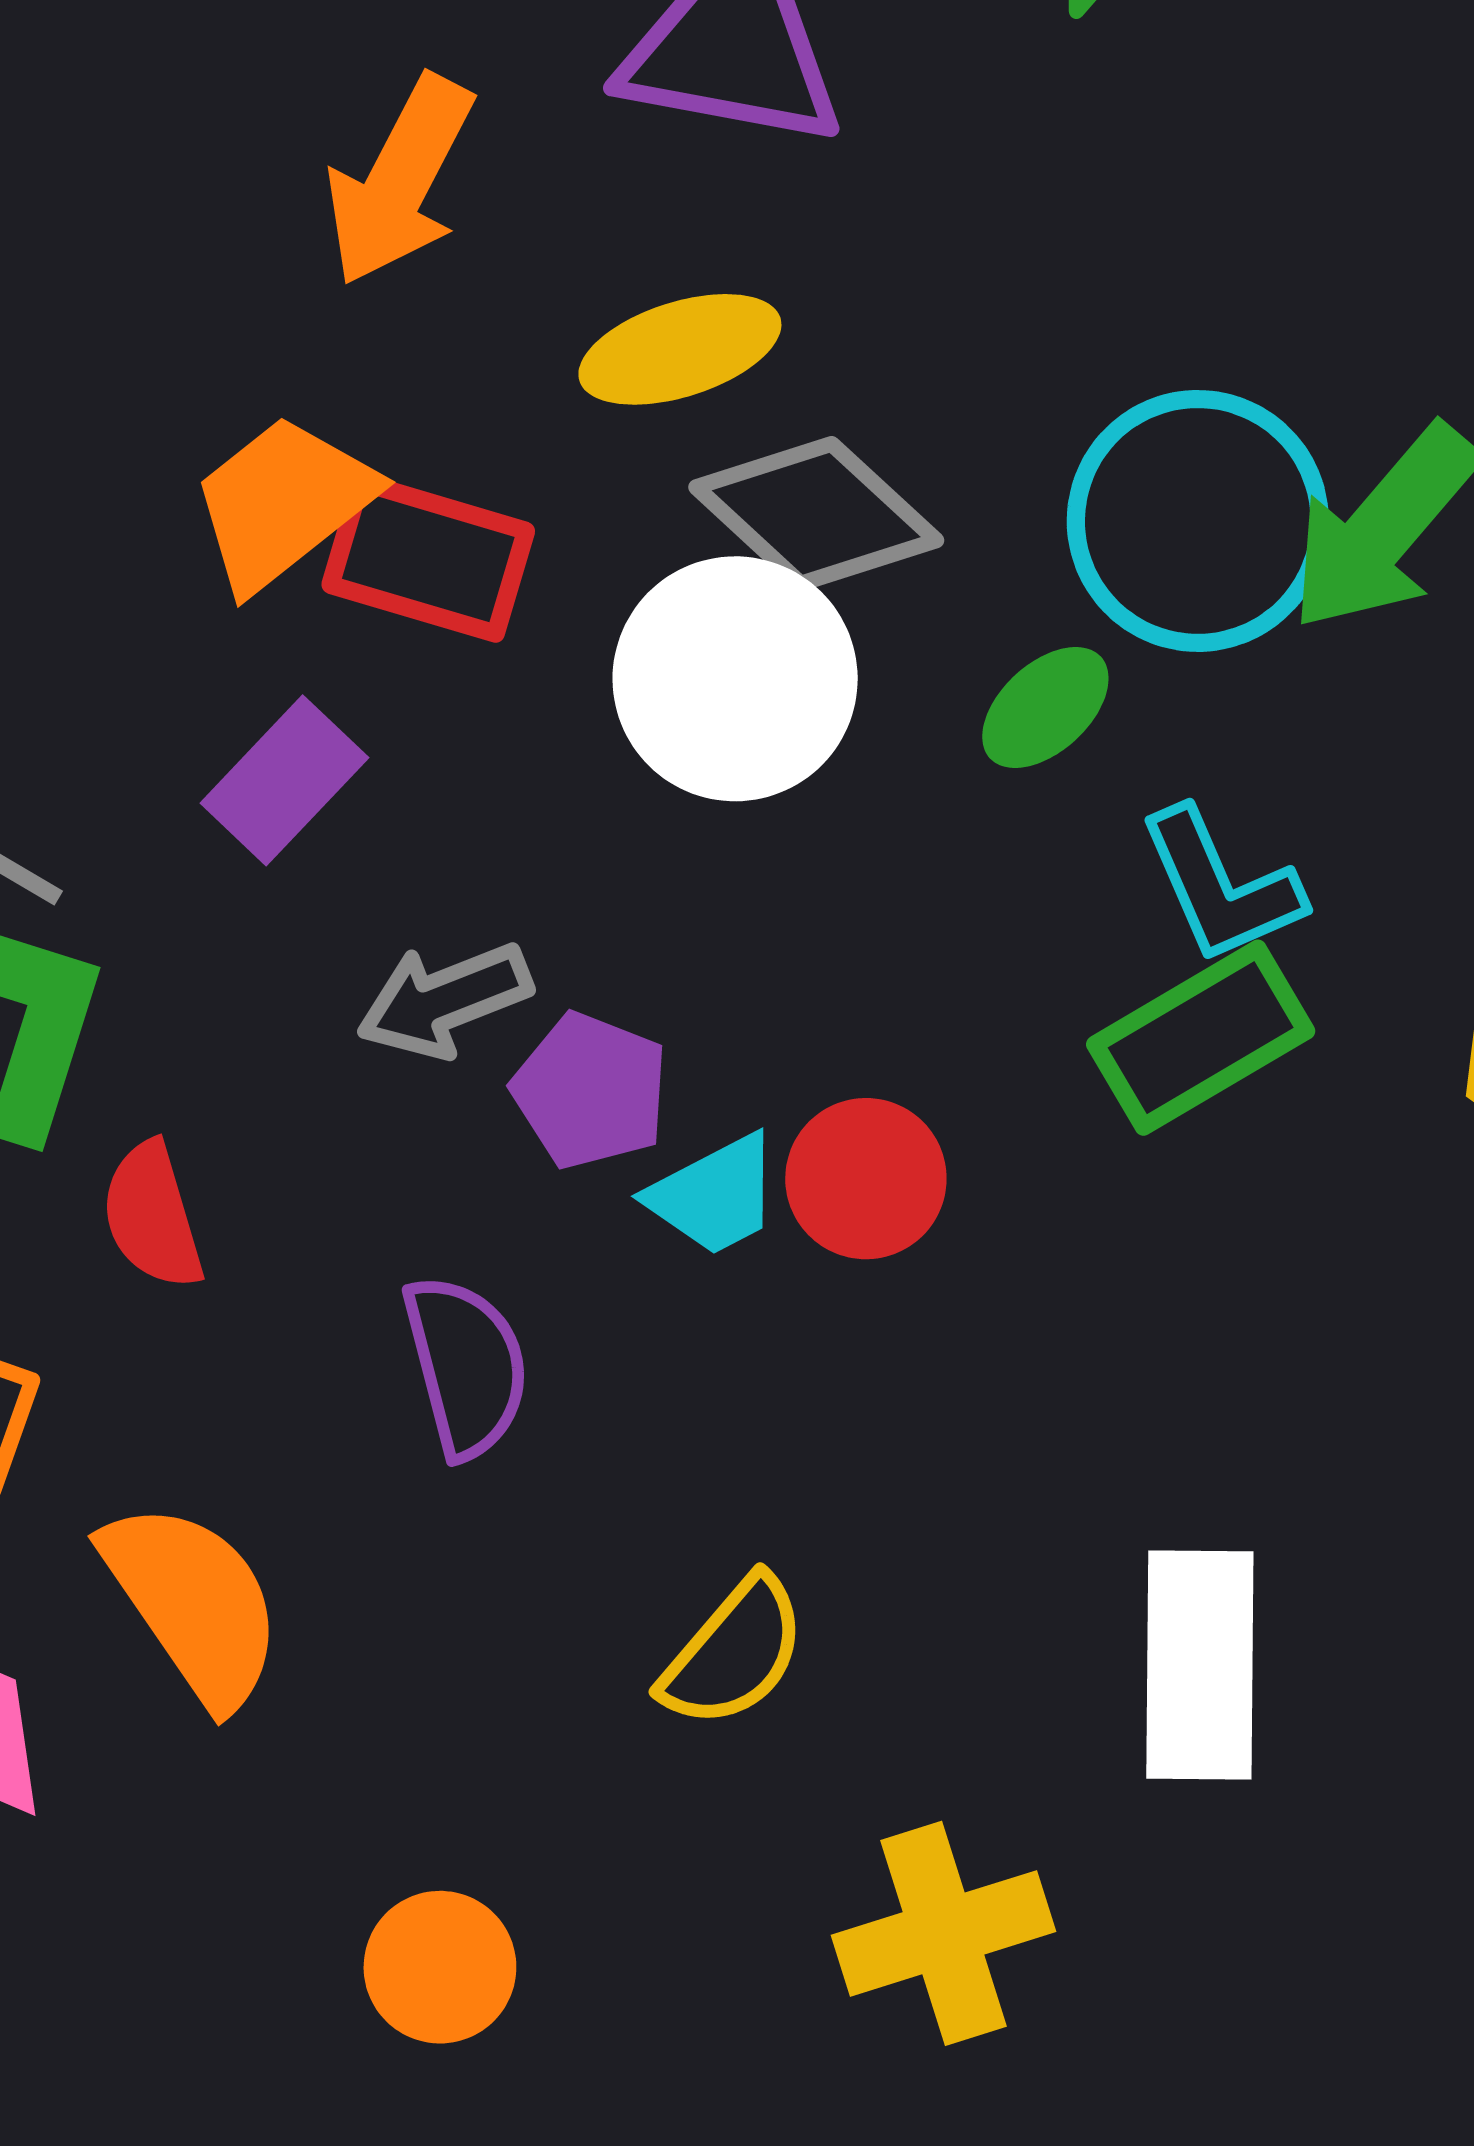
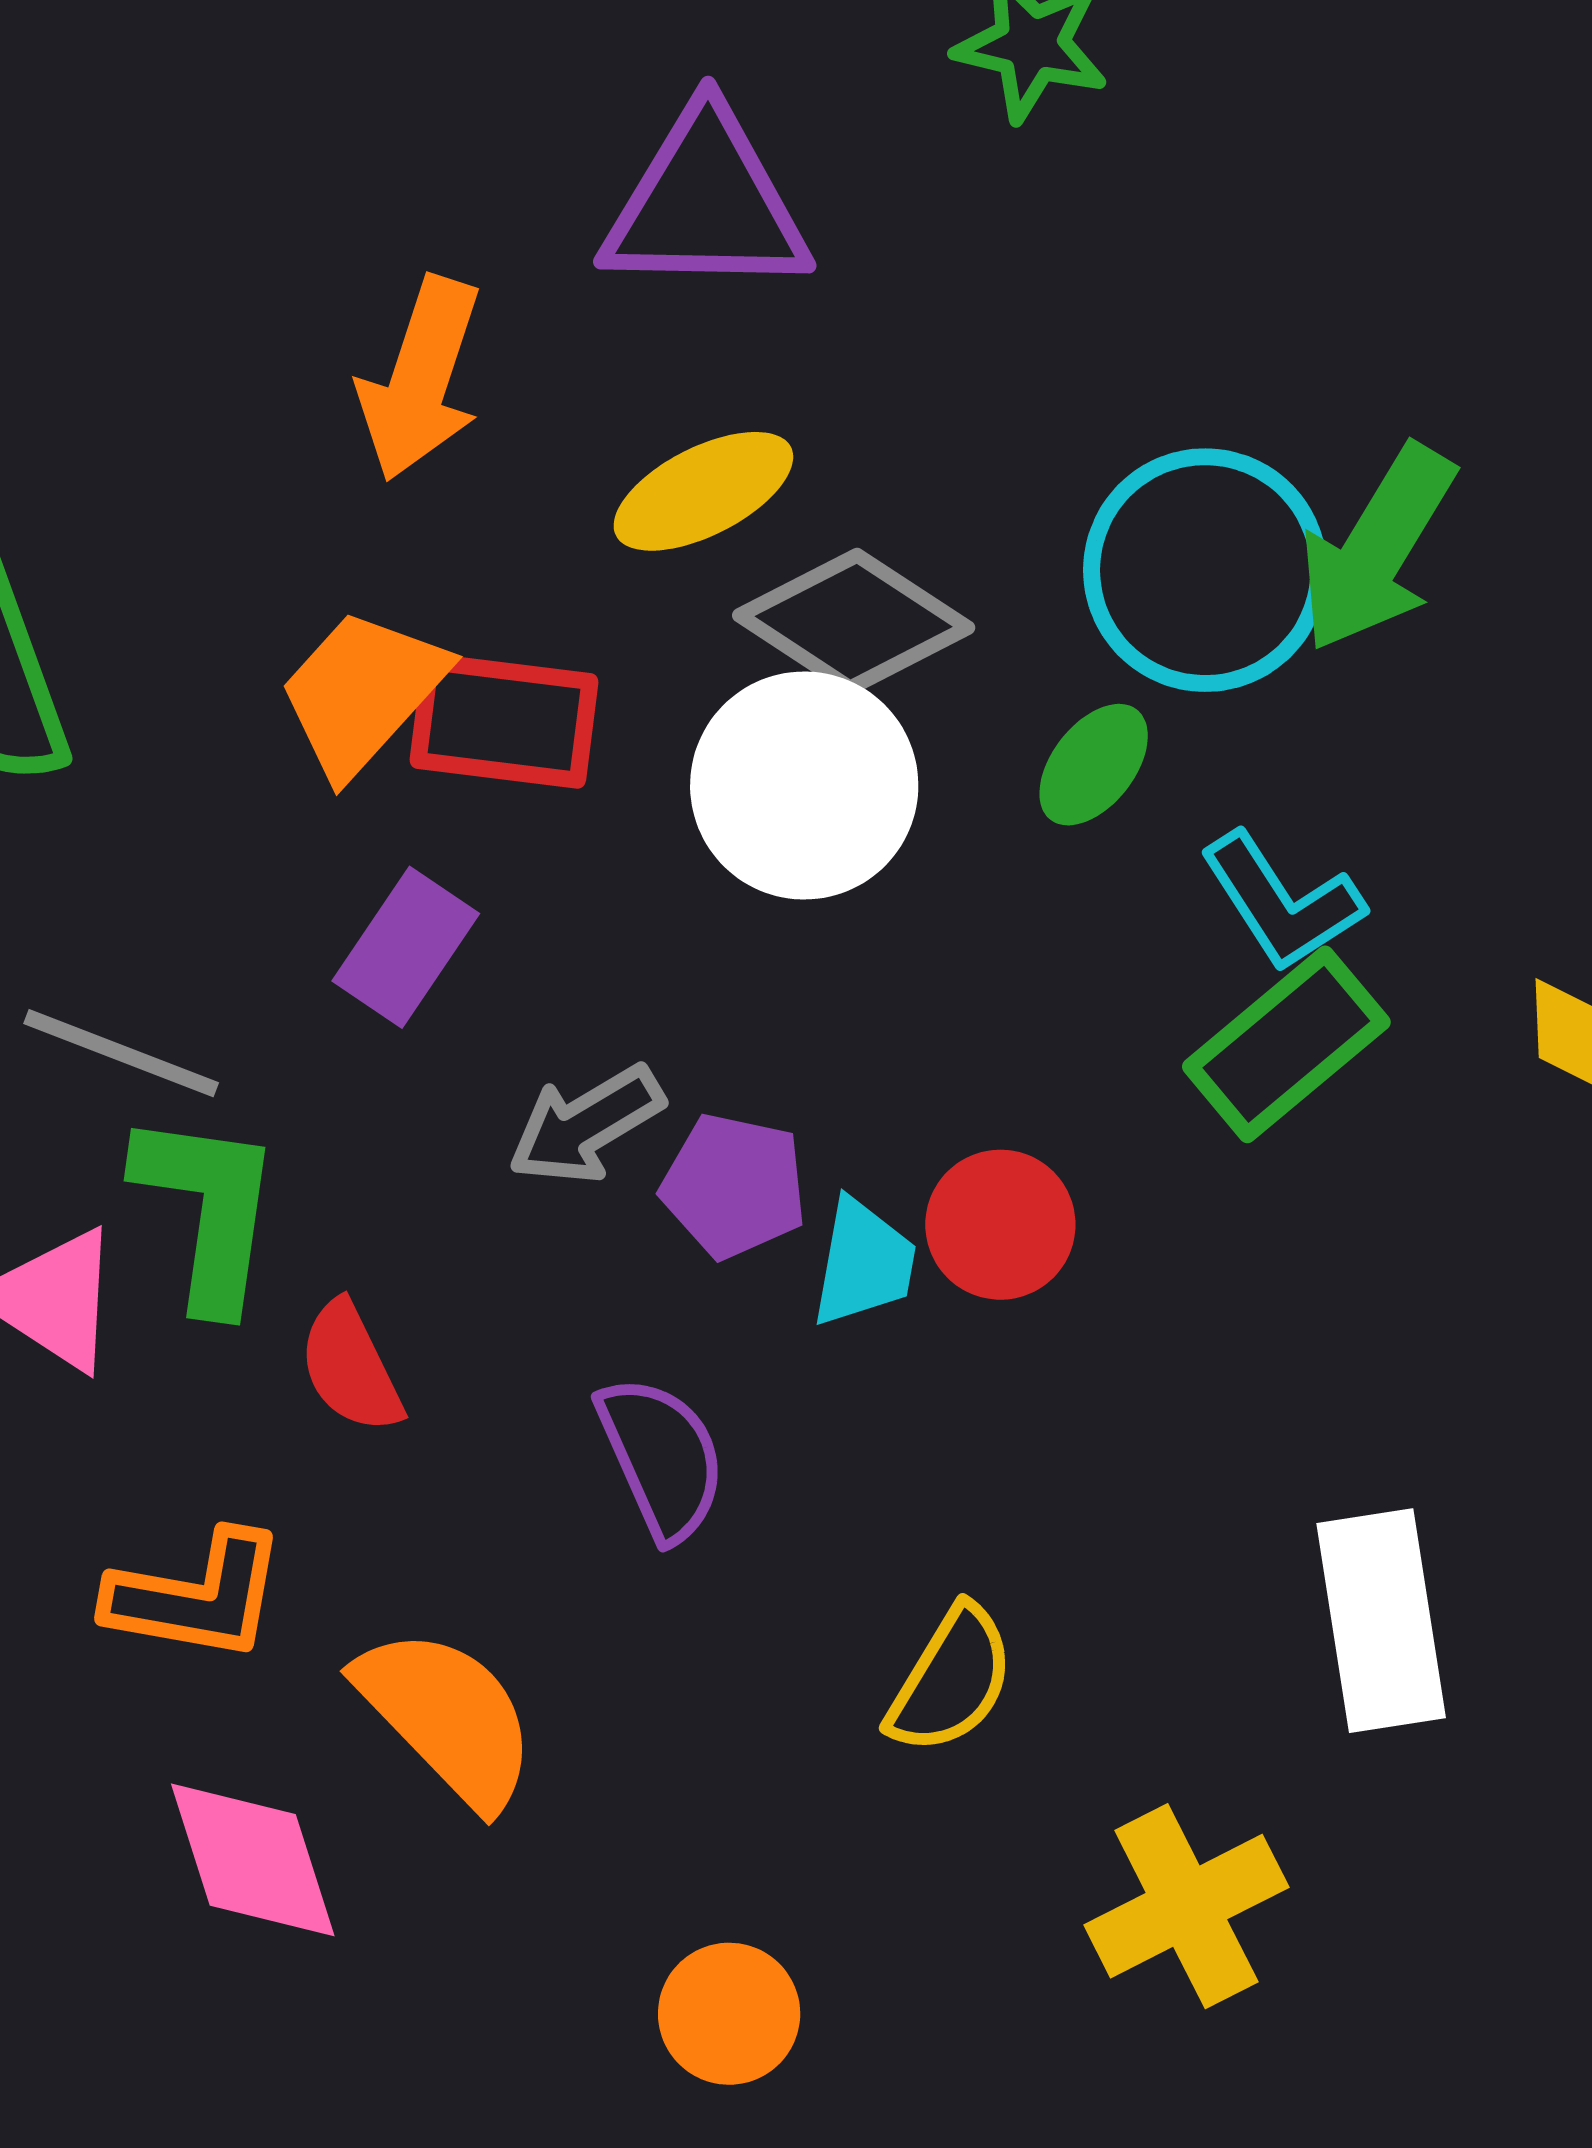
cyan trapezoid: (714, 1195) -> (864, 1263), turned -43

